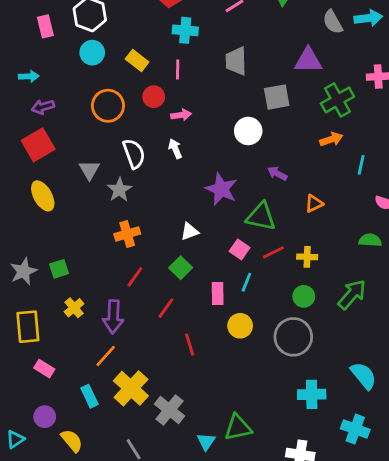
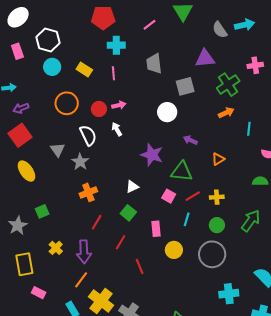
red circle: (154, 97) -> (99, 109), moved
green square: (59, 269) -> (42, 211), moved
cyan line: (246, 282) -> (187, 219), moved

